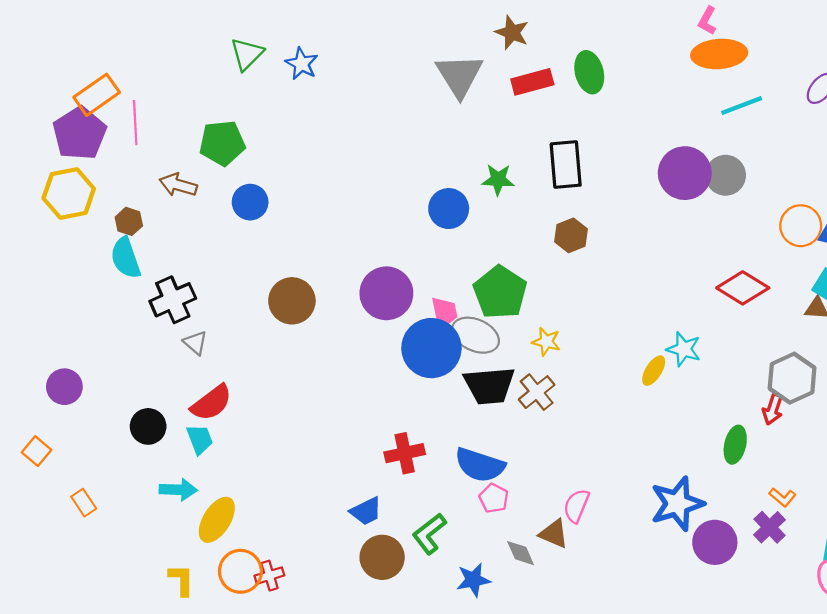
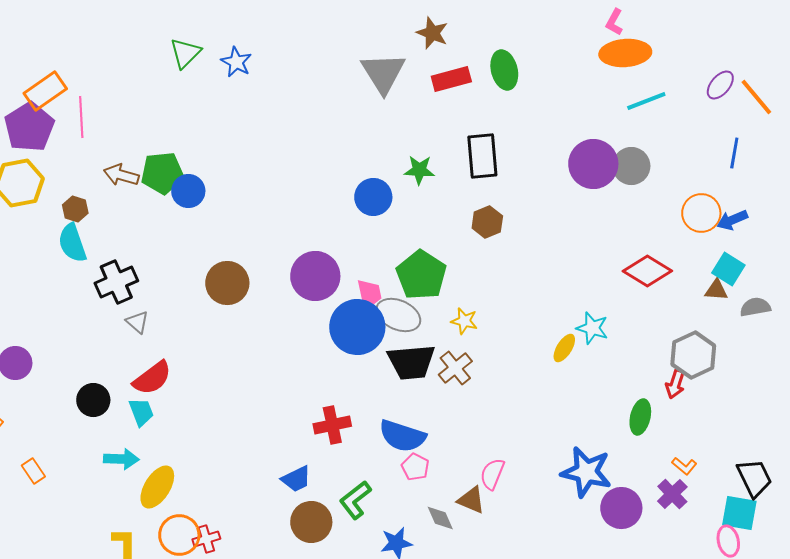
green pentagon: (222, 143) -> (162, 173), moved
blue star: (677, 504) -> (586, 472), turned 30

